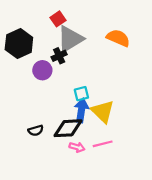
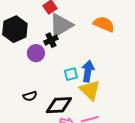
blue arrow: (81, 110) -> (88, 71), moved
black semicircle: (36, 130) -> (30, 96), moved

